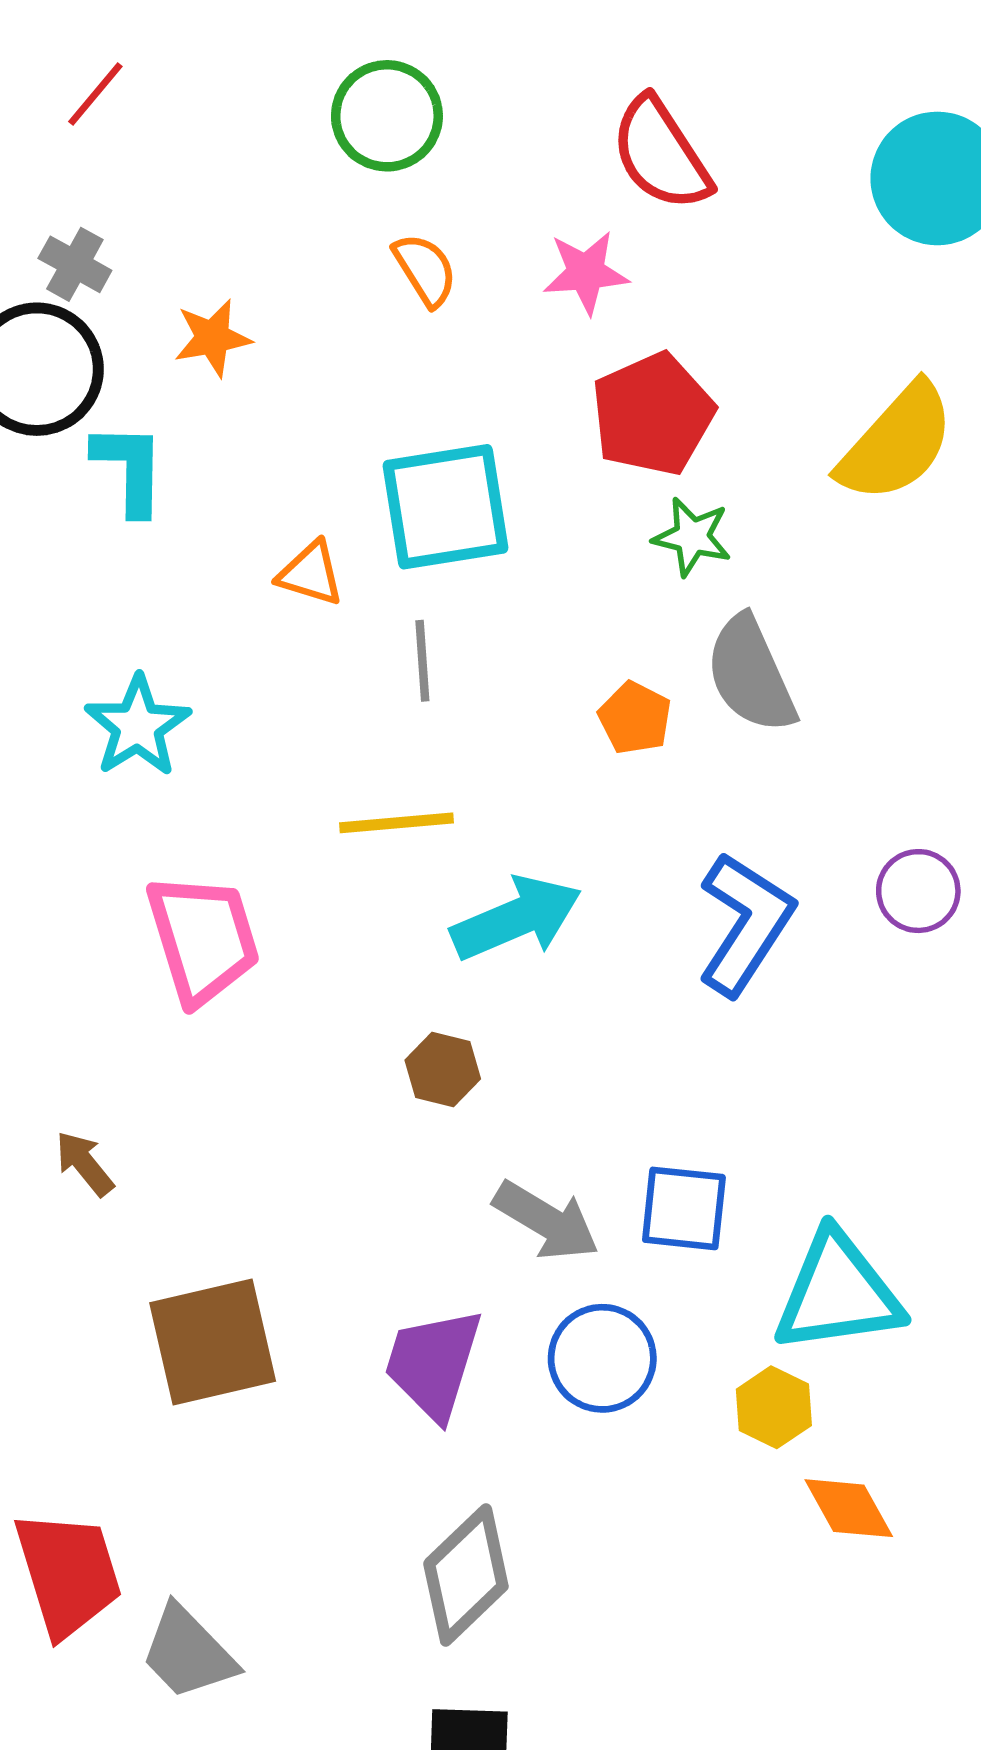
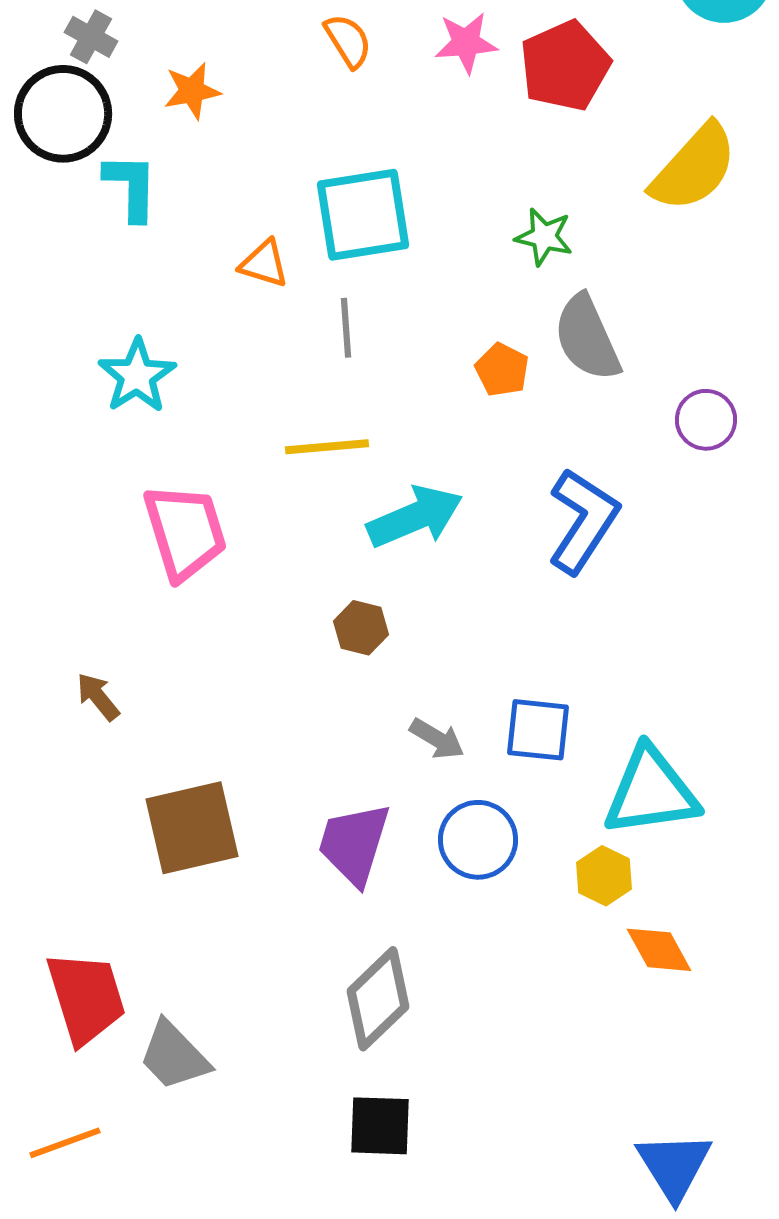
red pentagon: (653, 414) -> (565, 66), moved
purple circle: (918, 891) -> (706, 420), moved
gray arrow: (546, 1221) -> (437, 739), size x0.7

